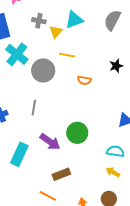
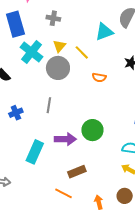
cyan triangle: (74, 20) -> (104, 32), moved
yellow triangle: (56, 32) -> (59, 46), moved
yellow line: (67, 55) -> (82, 52), turned 35
purple arrow: (50, 142) -> (65, 139), turned -35

